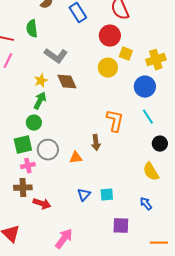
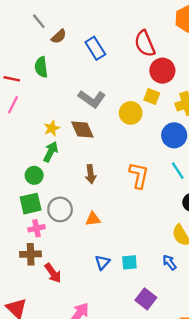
red circle: (110, 36) -> (162, 71), moved
gray L-shape: (56, 56) -> (92, 99), moved
green circle: (34, 123) -> (34, 175), moved
brown arrow: (96, 143) -> (91, 174), moved
red arrow: (42, 204) -> (53, 273), turned 36
blue arrow: (146, 204) -> (169, 262), moved
purple square: (121, 226) -> (146, 299), turned 36

